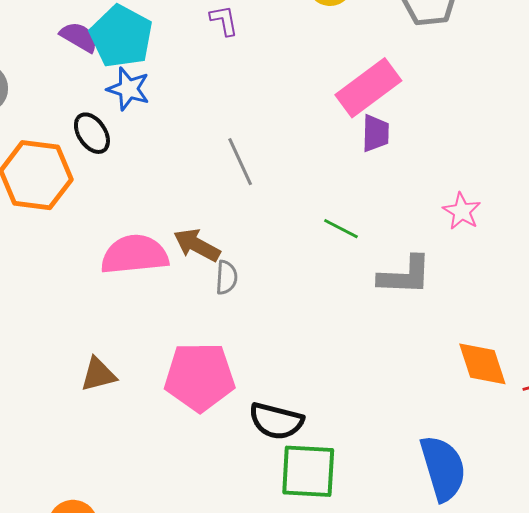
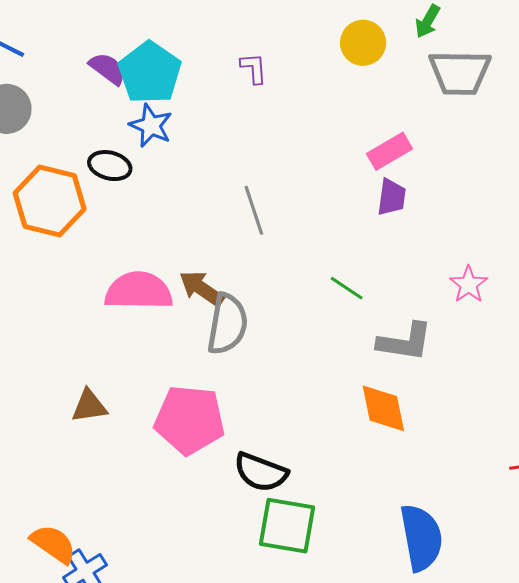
pink rectangle: (368, 88) -> (390, 151), size x0.7
black ellipse: (92, 133) -> (110, 166), turned -48
gray semicircle: (226, 277) -> (227, 324), size x1.8
orange diamond: (482, 364) -> (383, 408), moved

